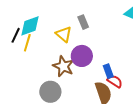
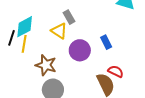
gray rectangle: (83, 22) -> (69, 17), moved
brown star: (63, 66) -> (46, 65), moved
blue rectangle: (108, 71) -> (106, 42), moved

